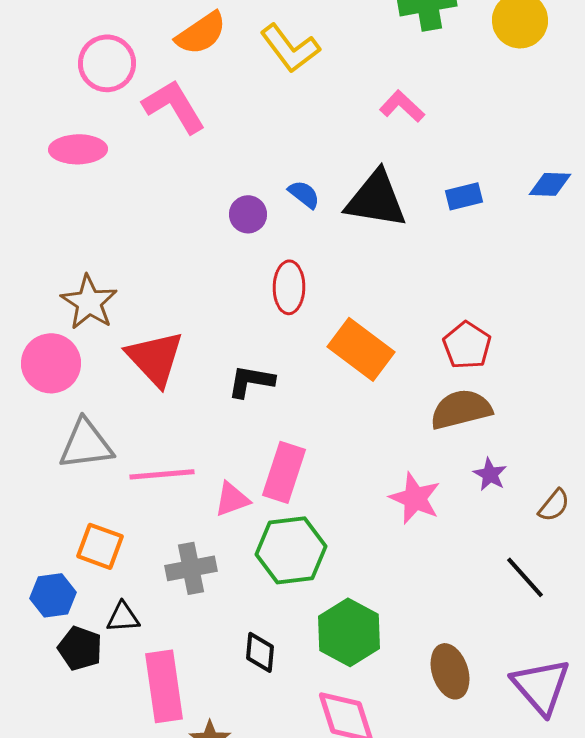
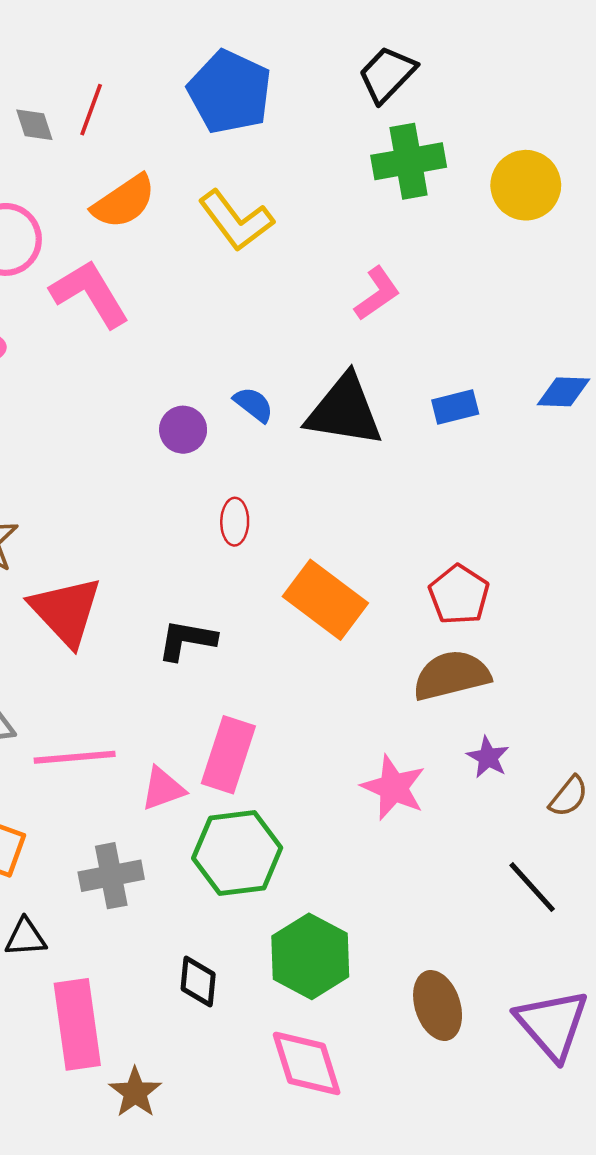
pink L-shape: (402, 106) -> (377, 294), turned 102
red ellipse: (289, 287) -> (235, 522), size x0.7

